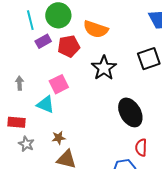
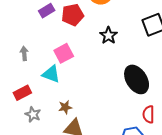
black star: (104, 68) -> (108, 35), size x0.7
red rectangle: (17, 122) -> (22, 93), turned -30

